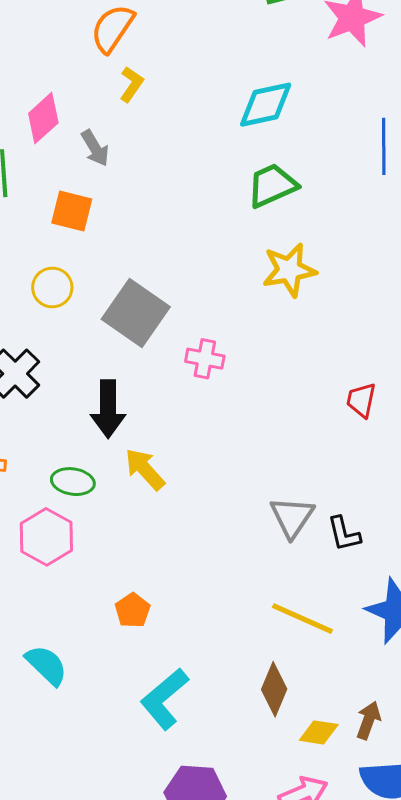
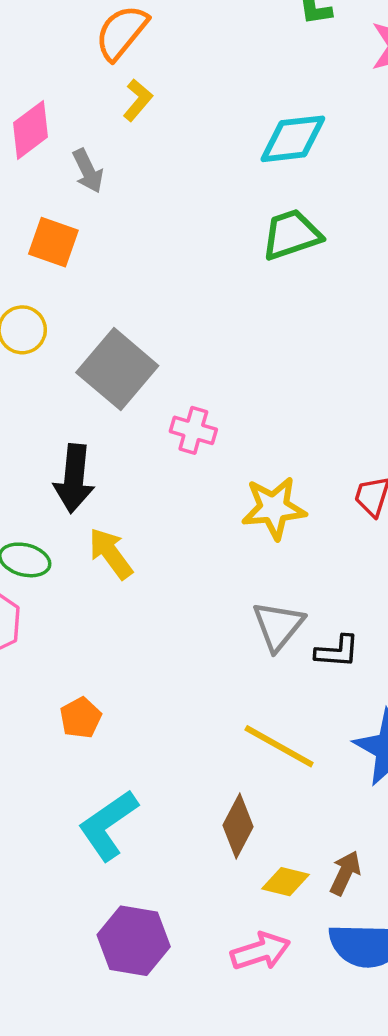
yellow star: (289, 270) -> (274, 508), moved
black L-shape: (344, 534) -> (337, 651), turned -78

